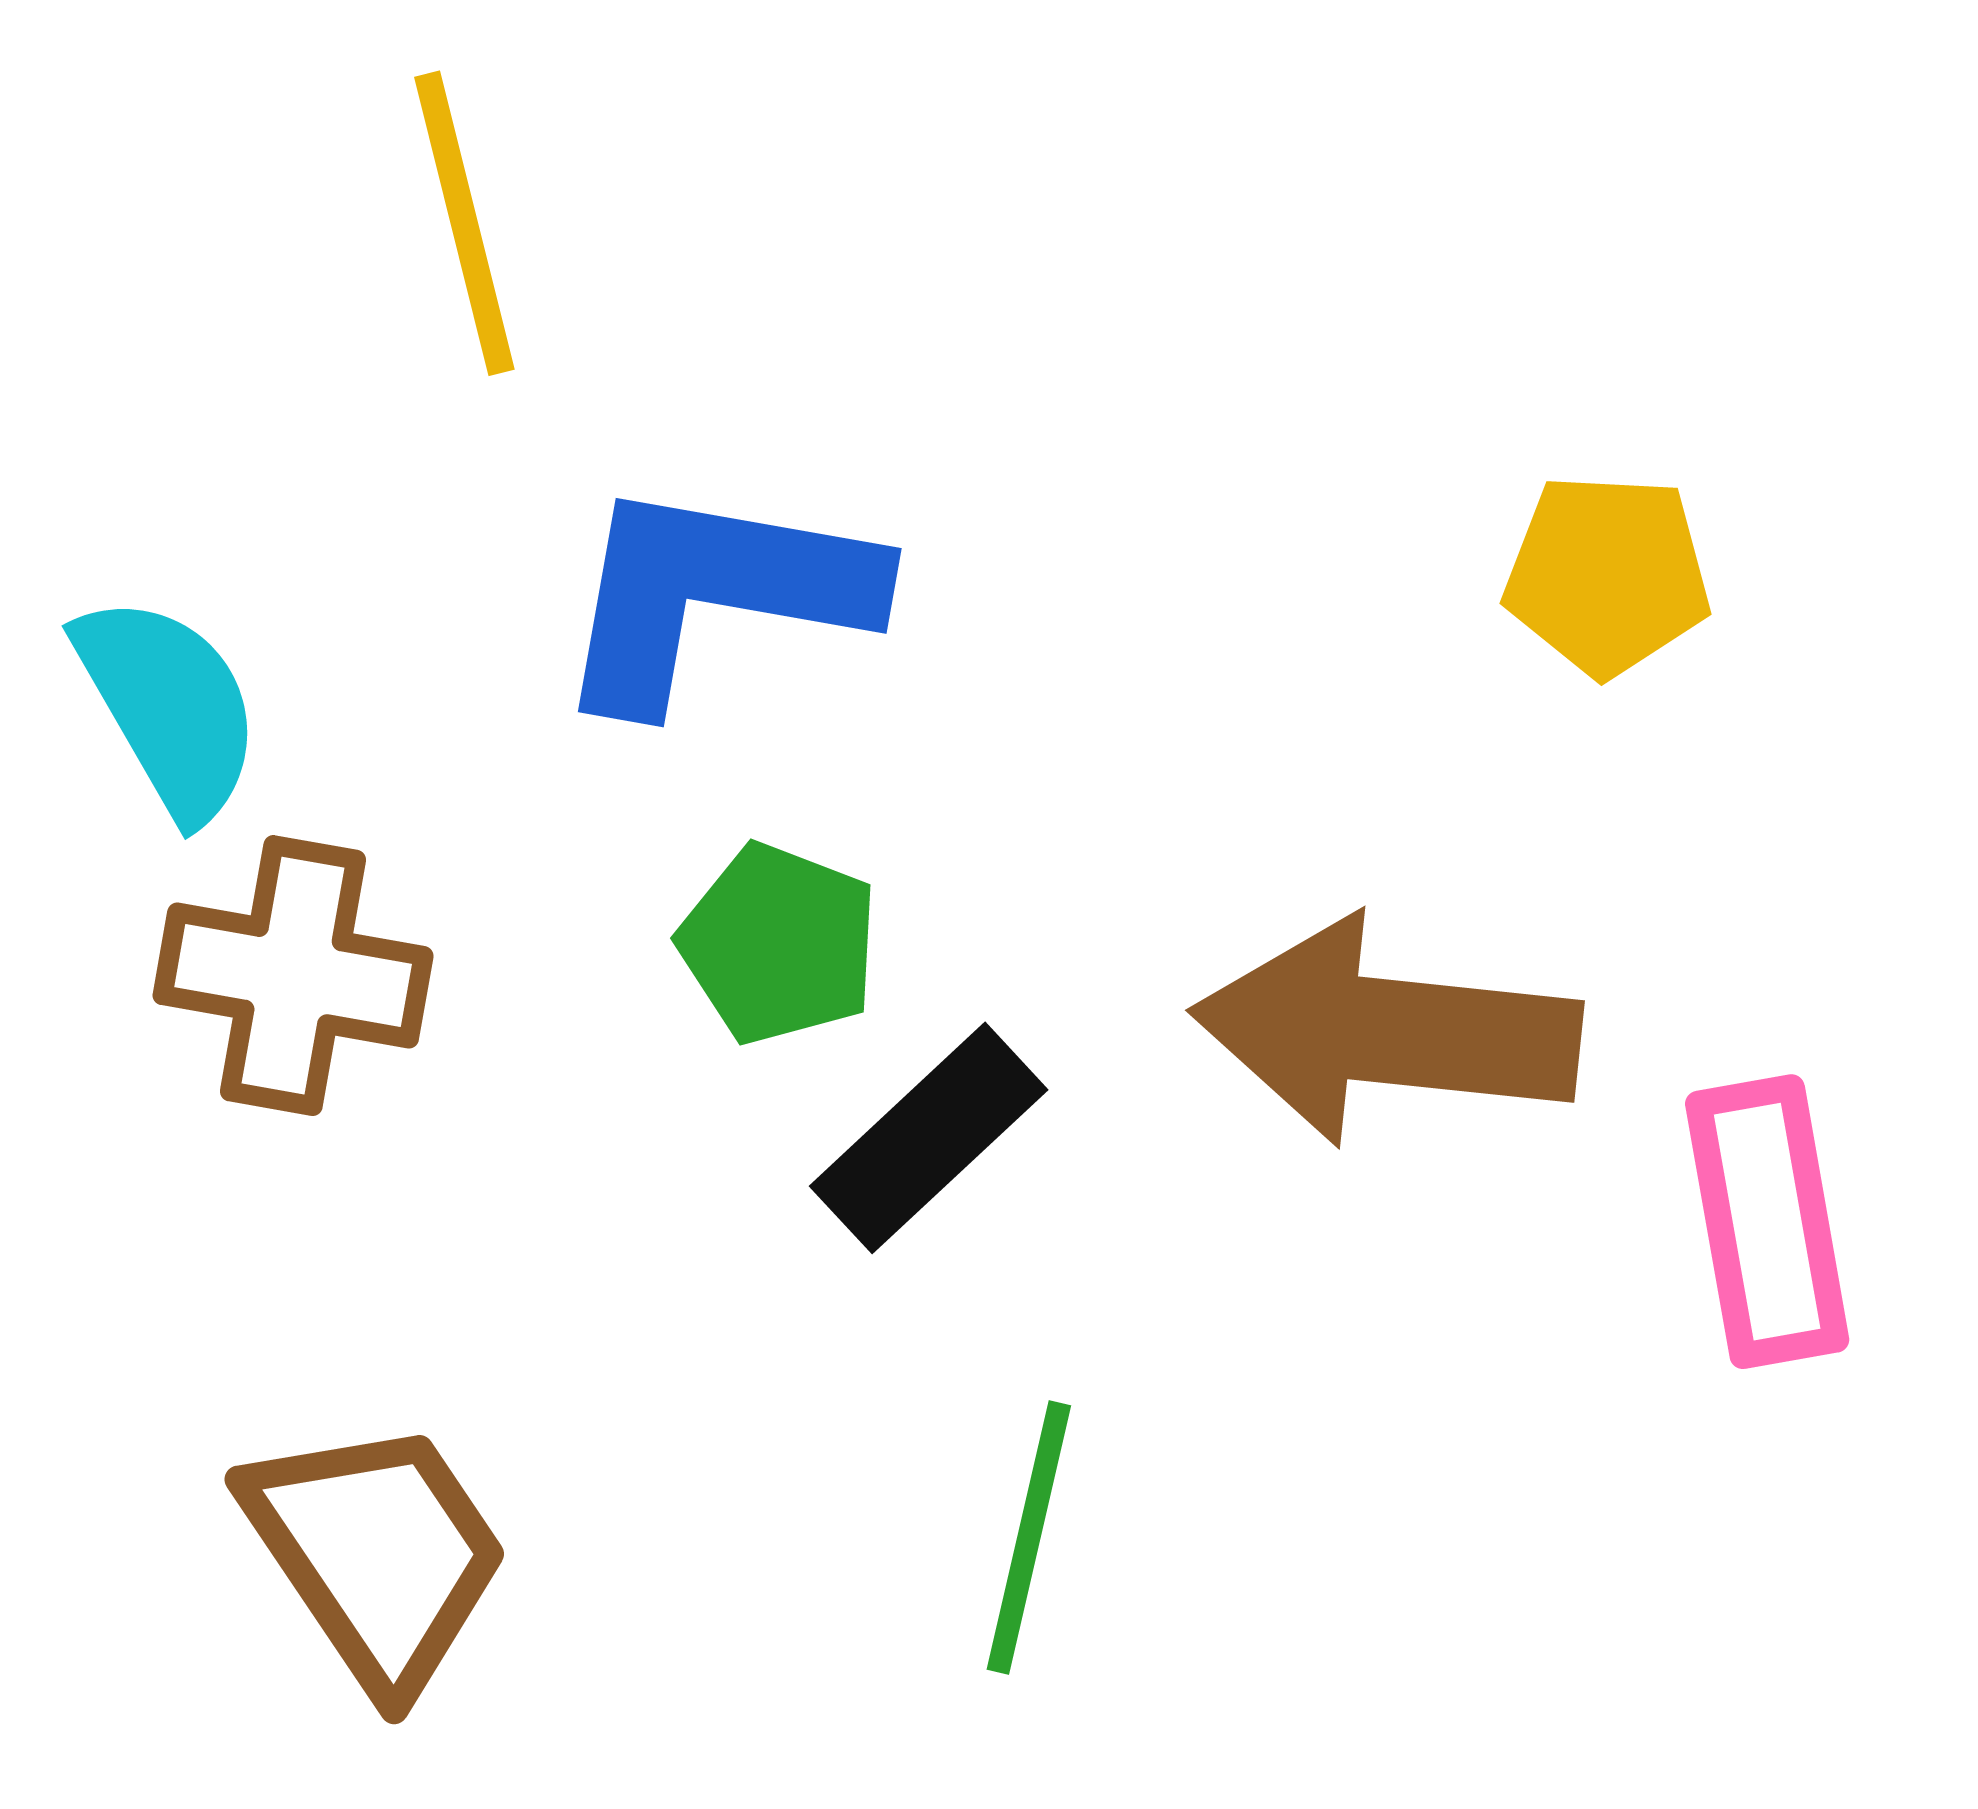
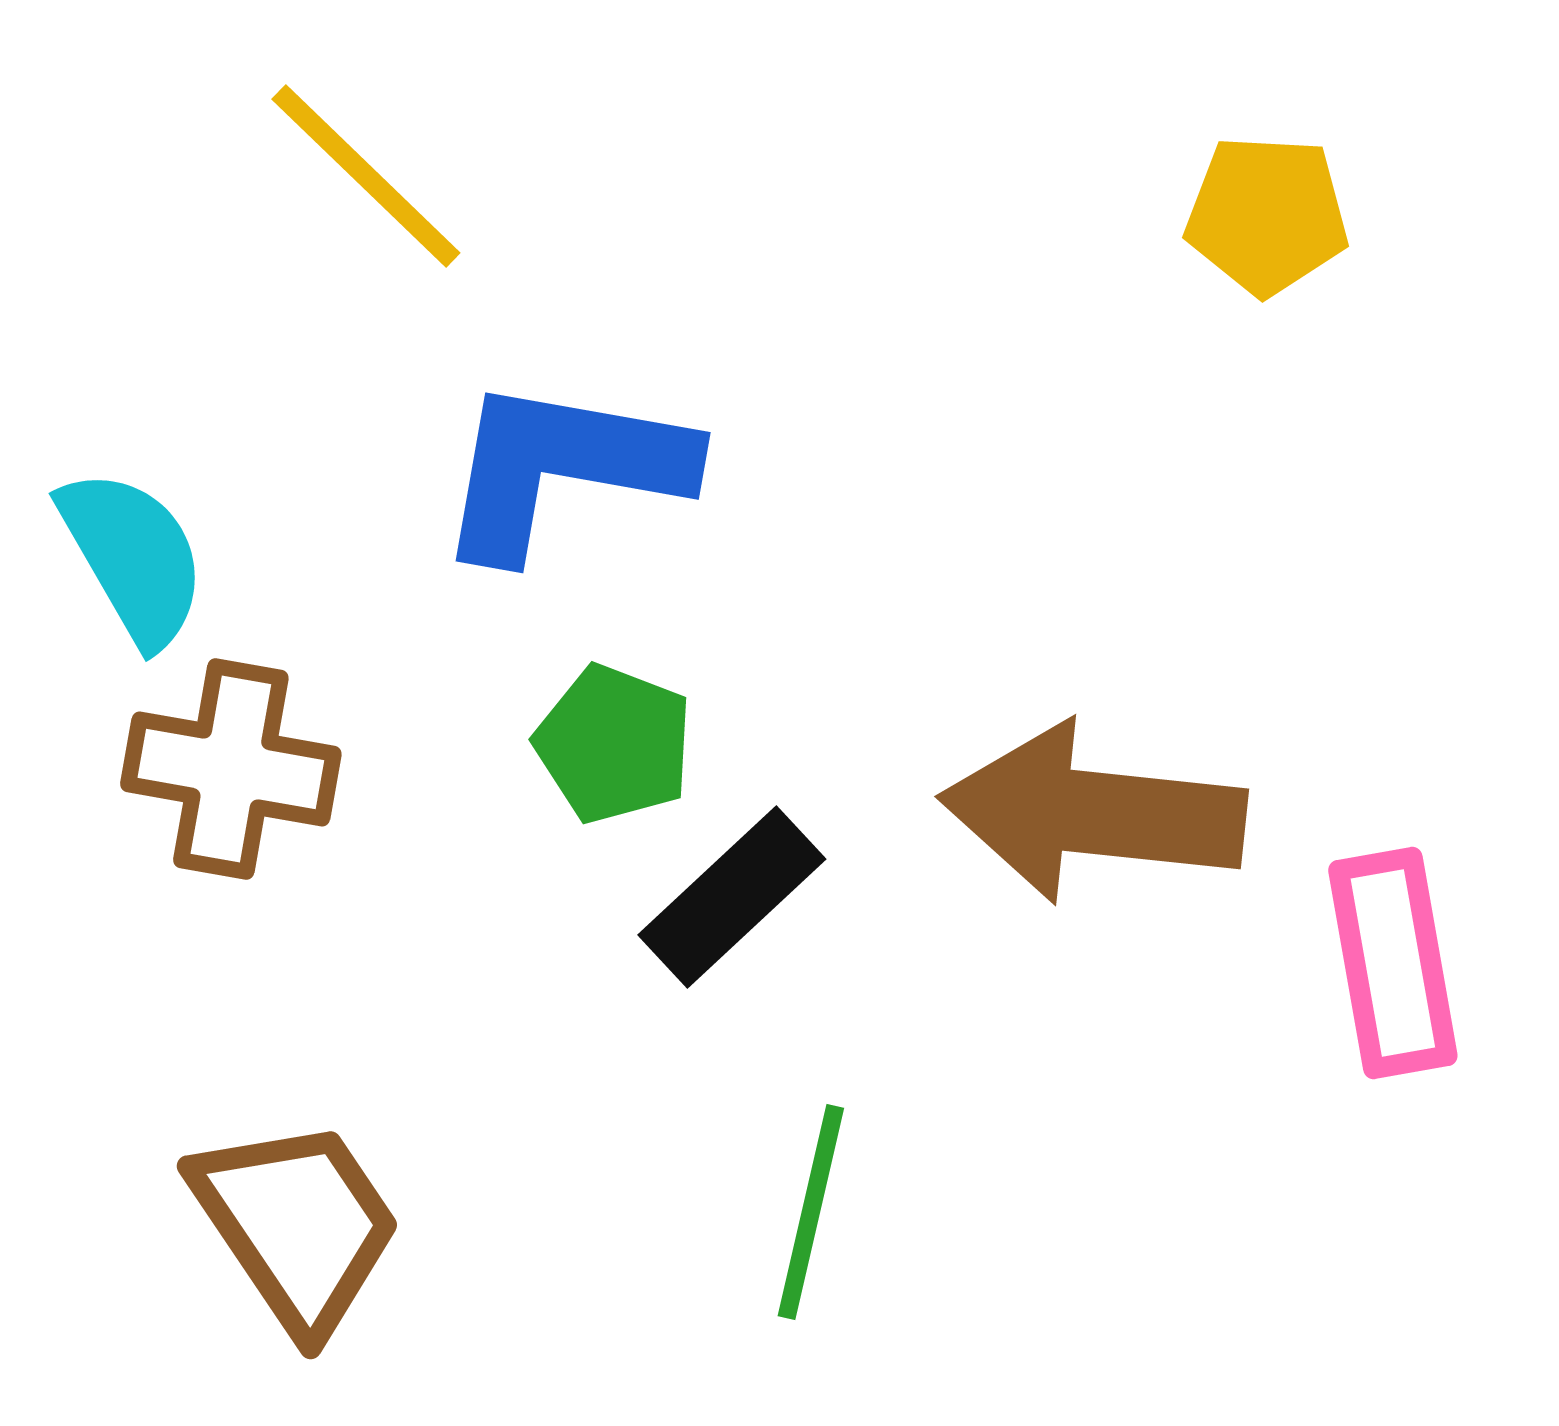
yellow line: (464, 223) -> (366, 176), turned -32
yellow pentagon: (1607, 575) -> (1267, 215), moved

